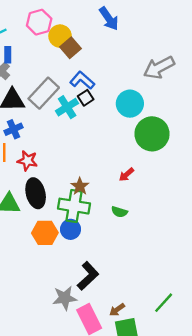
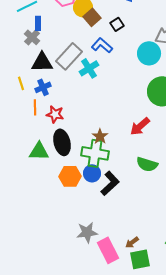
black square: (86, 98) -> (117, 24), moved
cyan circle: (130, 104) -> (149, 53), moved
red arrow: (126, 175) -> (140, 126), size x1.5
green semicircle: (119, 212) -> (147, 164), moved, size x1.5
black L-shape: (88, 276) -> (110, 183), moved

